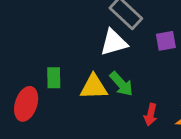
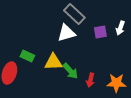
green rectangle: (54, 78) -> (27, 56), turned -64
green arrow: (121, 84) -> (70, 71), moved

